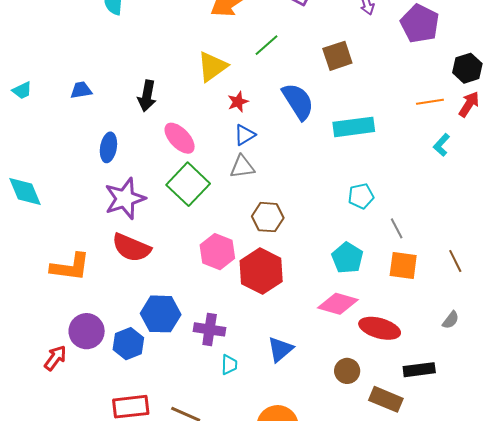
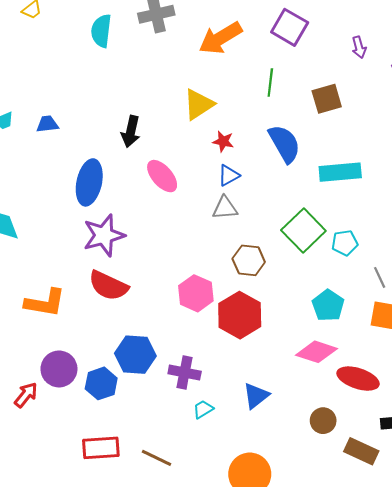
green line: (267, 45) -> (270, 83), moved, turned -44
blue trapezoid: (81, 90) -> (47, 124), moved
red star: (238, 102) -> (223, 141), turned 30
blue ellipse: (108, 147) -> (89, 182), size x1.5
green square: (188, 184) -> (303, 230), moved
cyan trapezoid: (229, 365) -> (203, 409), turned -125

